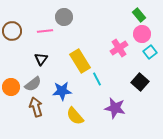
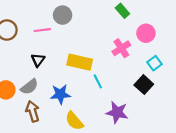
green rectangle: (139, 15) -> (122, 11), moved
cyan square: (150, 52) -> (155, 63), moved
yellow rectangle: (80, 61) -> (80, 62), turned -45

